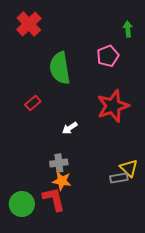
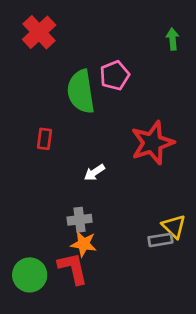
pink pentagon: (108, 56) -> (115, 75), moved
red rectangle: (33, 103) -> (44, 139), turned -42

